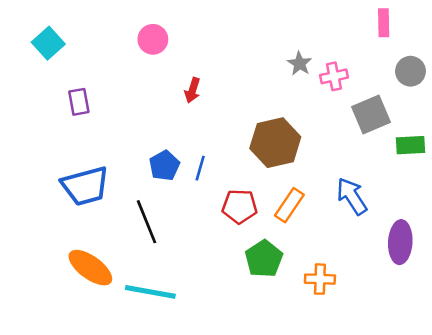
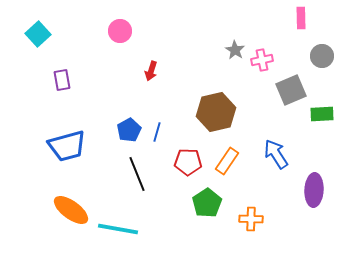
black line: (146, 222) -> (137, 174), moved

